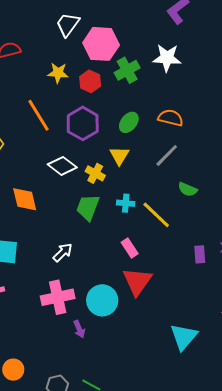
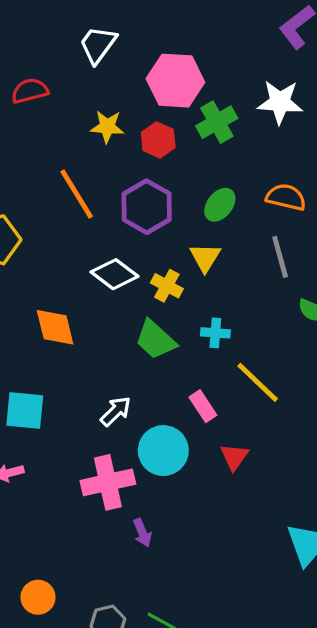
white trapezoid: (68, 24) -> (98, 45), moved
gray line: (167, 155) -> (280, 257), turned -60
green trapezoid: (88, 207) -> (155, 340), turned -68
yellow line: (156, 215) -> (258, 382), moved
pink rectangle: (130, 248) -> (203, 406), moved
red triangle: (137, 281) -> (234, 457), size x0.6
cyan circle: (102, 300) -> (163, 451), moved

